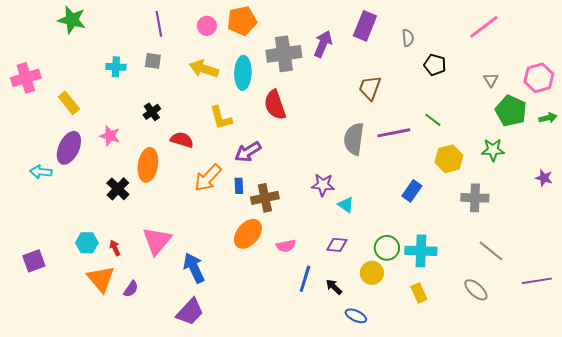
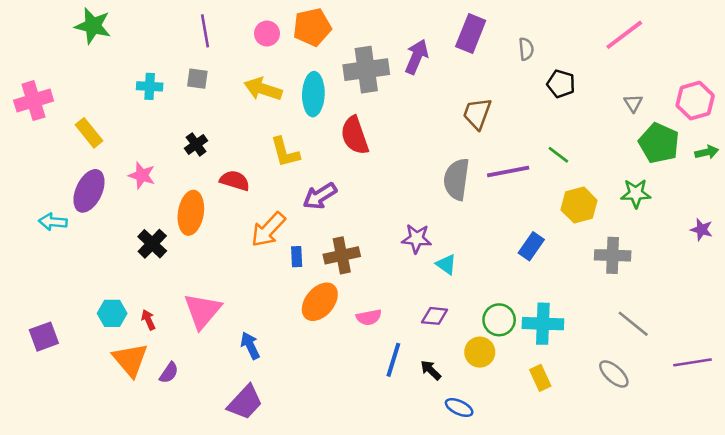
blue rectangle: (239, 186) -> (297, 257), moved
blue arrow: (194, 268) -> (250, 346), size x0.7

